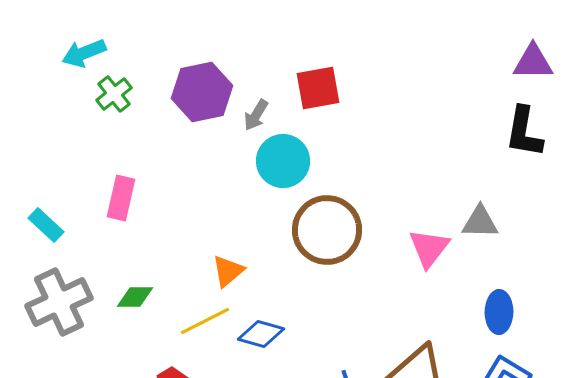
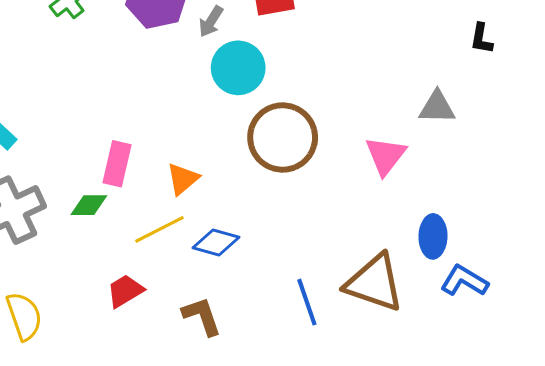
black L-shape: (524, 132) -> (481, 39), size x0.6
pink rectangle: (121, 198) -> (117, 164), moved
gray triangle: (480, 222) -> (437, 107), moved
blue ellipse: (499, 312) -> (433, 236), moved

